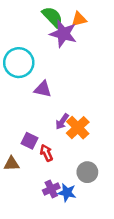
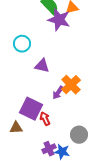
cyan circle: (19, 63) -> (22, 44), size x0.7
orange cross: (78, 128) -> (71, 85), moved
purple square: (30, 141) -> (31, 109), size x1.6

